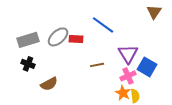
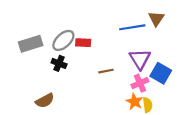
brown triangle: (154, 12) -> (156, 19), moved
blue line: (103, 25) -> (132, 27), moved, turned -45
black cross: (28, 64) -> (59, 63), moved
brown semicircle: (49, 84) -> (45, 101), moved

